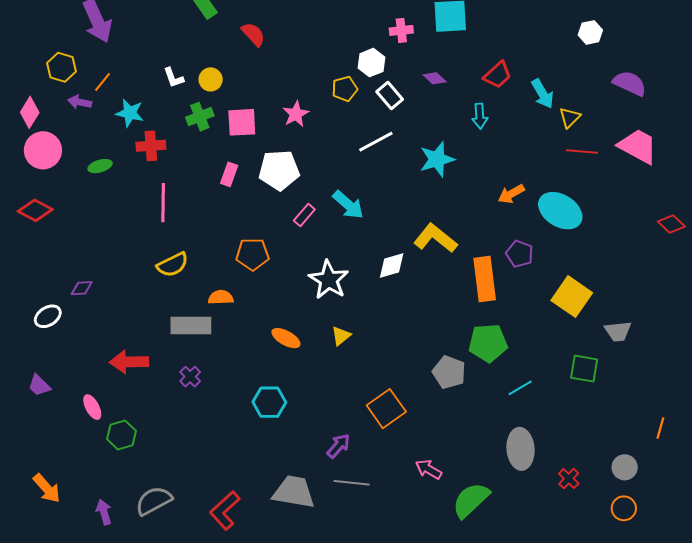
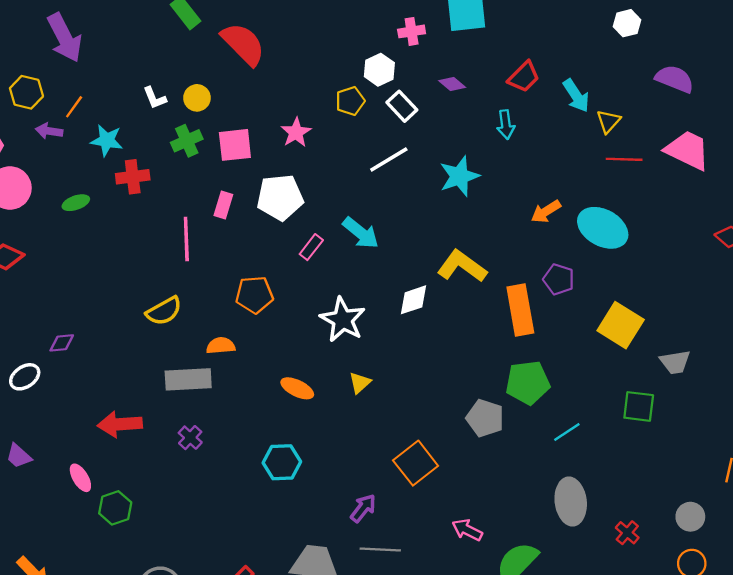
red semicircle: (253, 34) -> (243, 44), size x1.6
pink line: (163, 203) -> (186, 239), moved

